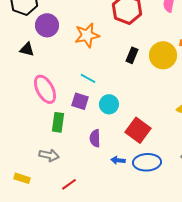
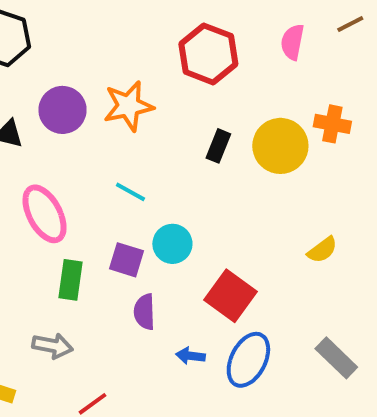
purple circle: (47, 25) -> (63, 110), moved
purple square: (80, 101) -> (126, 260), moved
blue ellipse: (147, 162) -> (248, 360), turned -60

